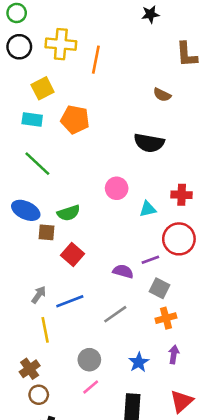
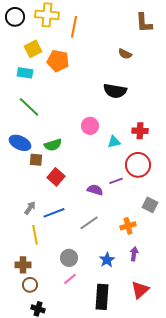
orange pentagon: (75, 119) -> (58, 61), moved
gray square: (159, 288) -> (150, 205), moved
brown cross: (30, 369) -> (23, 265), turned 35

